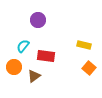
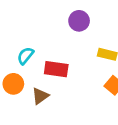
purple circle: (38, 20) -> (79, 21), moved

